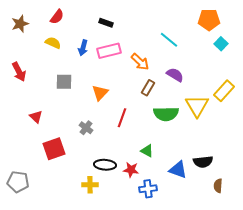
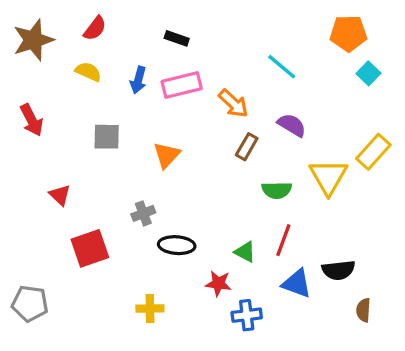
brown star: (20, 24) -> (33, 40), size x1.4
green semicircle: (166, 114) -> (277, 190), size x0.7
red line: (122, 118) -> (283, 240), moved
gray cross: (86, 128) -> (143, 213), turned 32
black ellipse: (105, 165) -> (177, 245), moved

